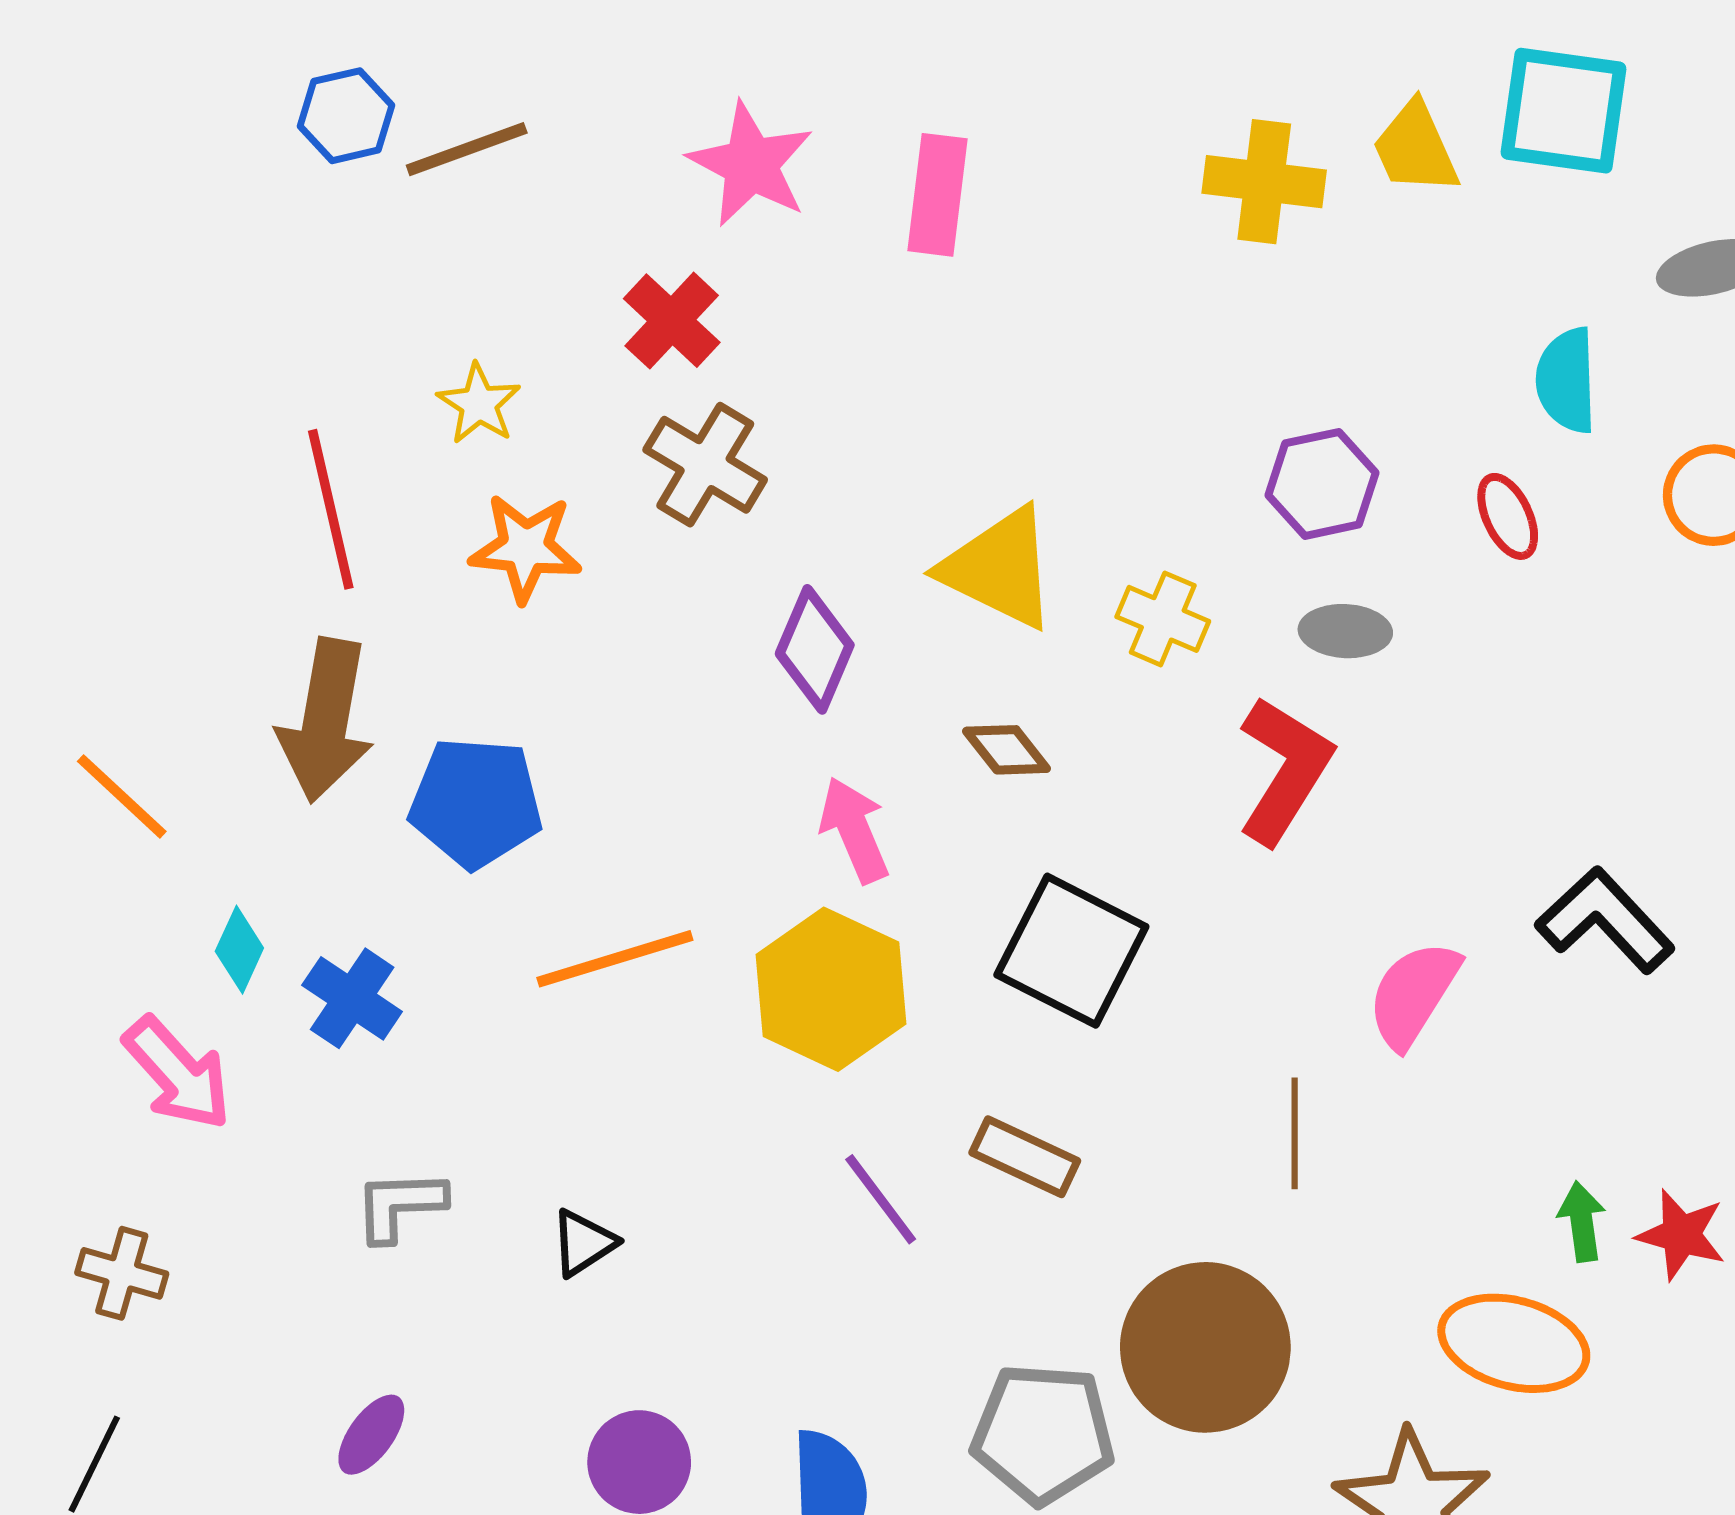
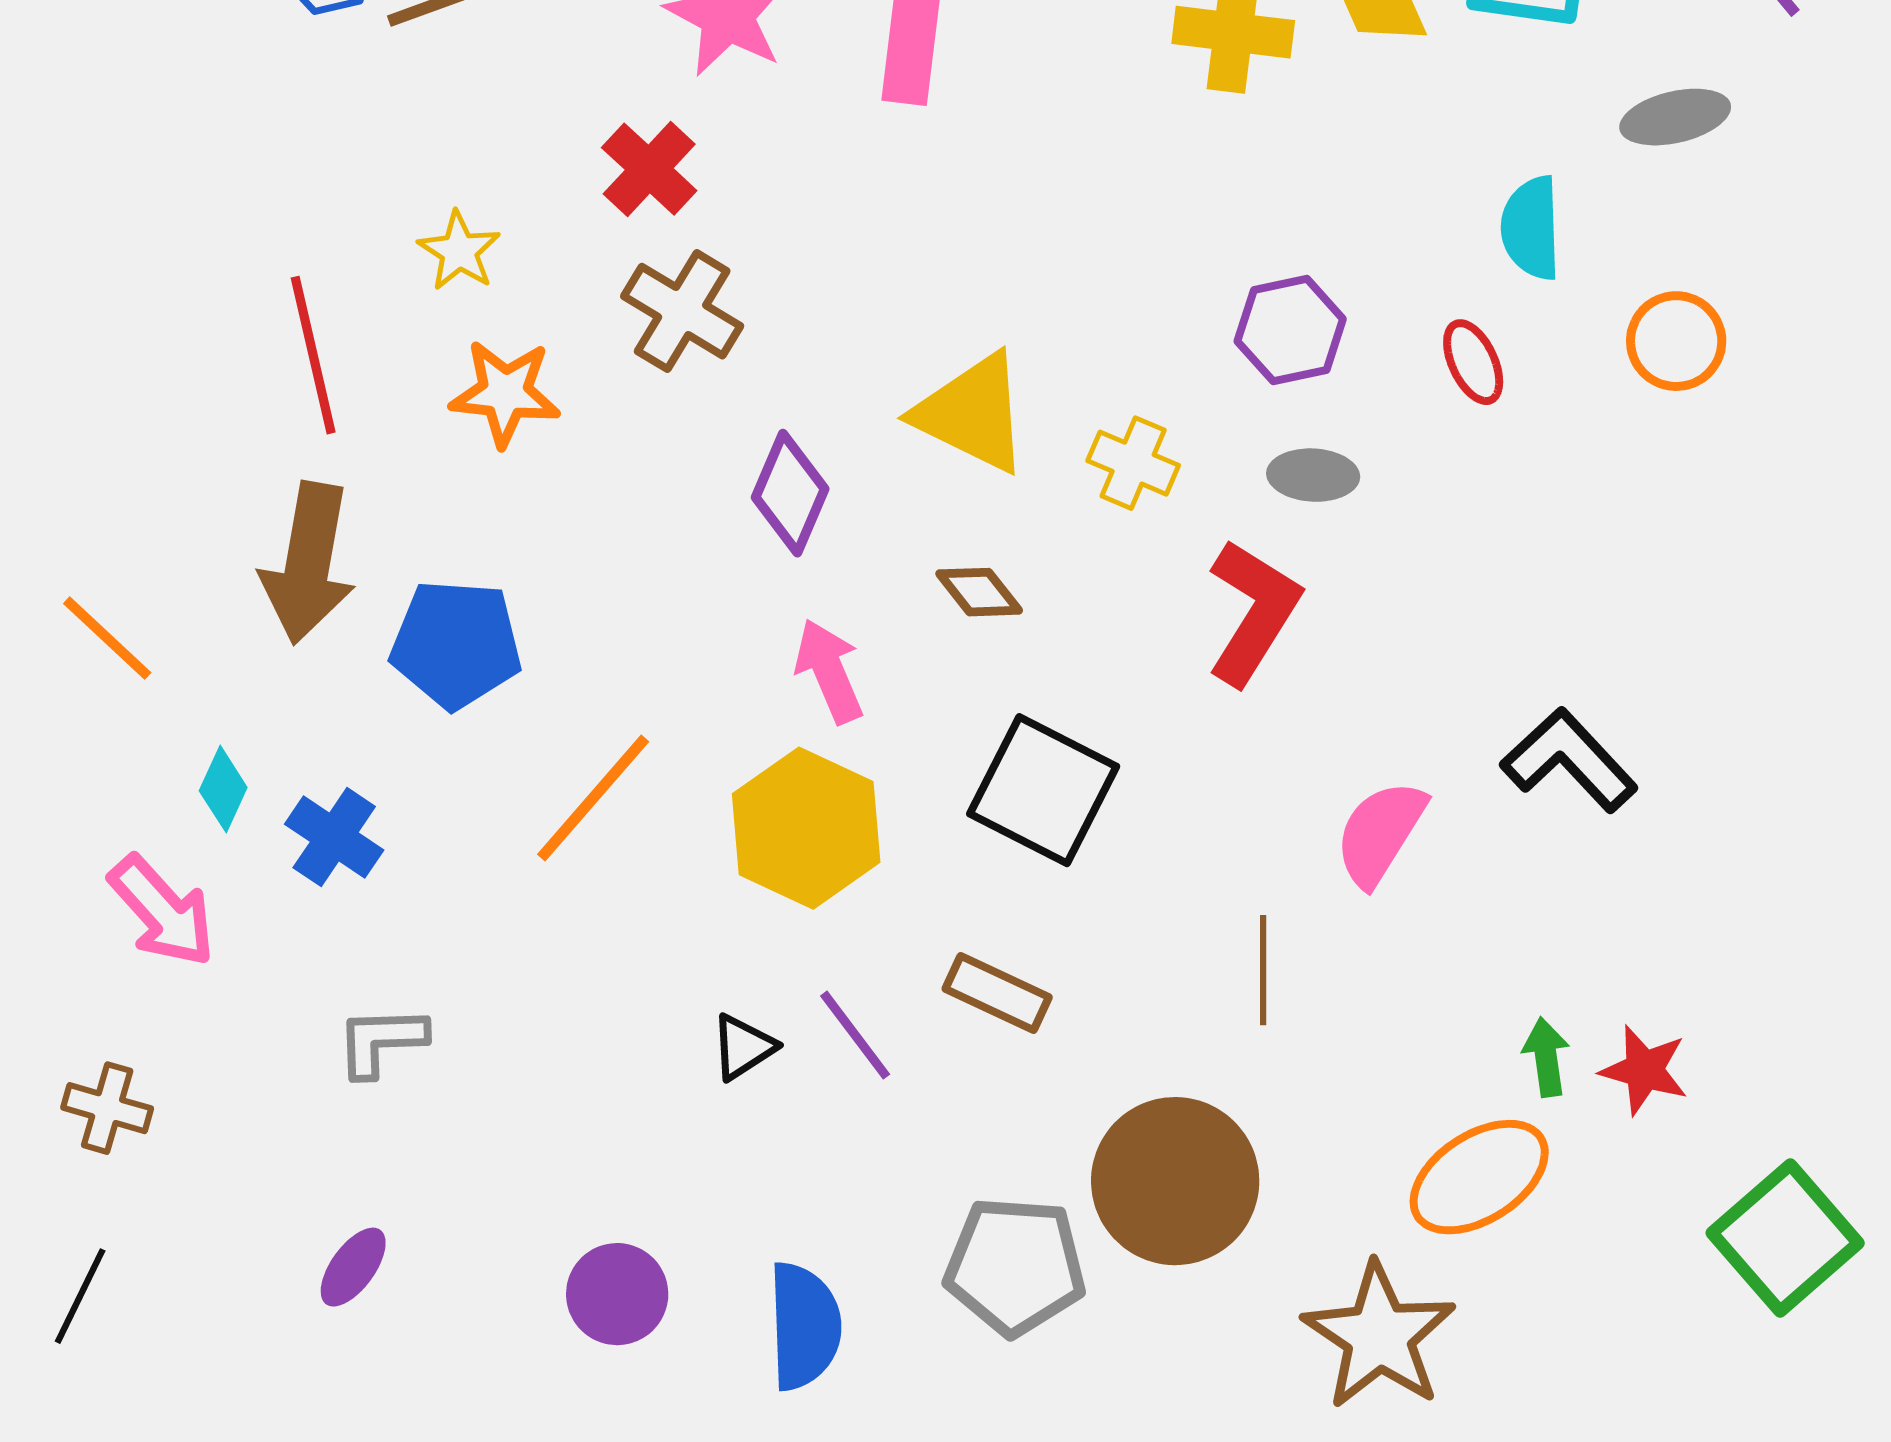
orange line: (615, 959) -> (593, 798), turned -32
black triangle: (583, 1243) -> (743, 1047), moved
orange ellipse: (1514, 1343) -> (1479, 1177), turned -48

